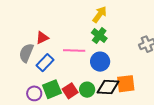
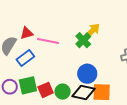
yellow arrow: (100, 14) -> (92, 31), moved
pink line: (74, 50) -> (48, 41), moved
blue circle: (100, 62) -> (87, 74), moved

